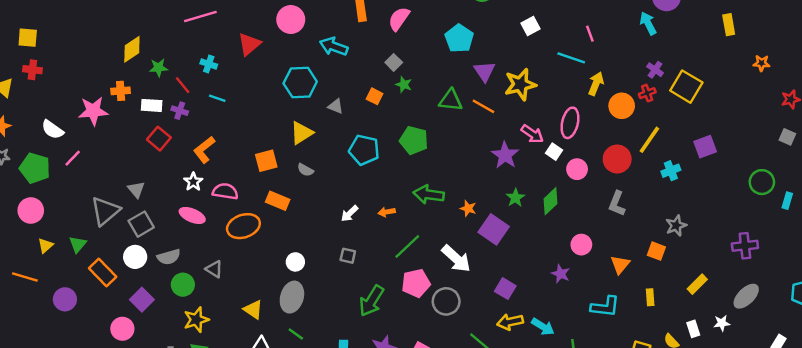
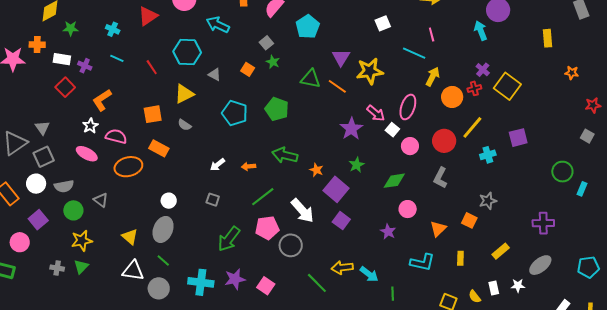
cyan pentagon: (459, 38) -> (308, 27), moved
red line: (183, 85) -> (152, 67), moved
green diamond: (551, 201) -> (394, 181), moved, turned 30
purple square: (505, 289) -> (341, 221), moved

